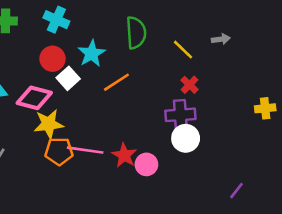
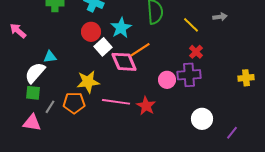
pink diamond: (34, 98) -> (124, 62), moved, turned 52
yellow cross: (265, 108) -> (246, 78), moved
white circle: (186, 138) -> (202, 119), moved
orange pentagon: (59, 151) -> (74, 103), moved
pink circle: (146, 164) -> (167, 80), moved

